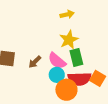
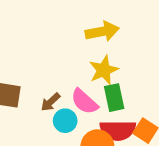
yellow arrow: (67, 14) -> (102, 31), size x1.5
cyan circle: (57, 75) -> (65, 121), moved

